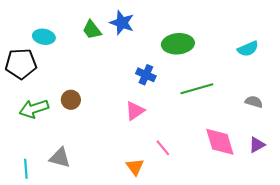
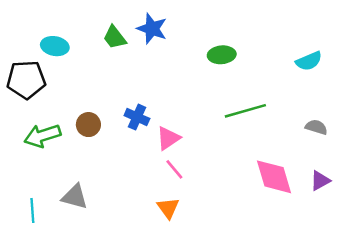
green ellipse: (178, 44) -> (222, 55), size x0.7
blue cross: (146, 75) -> (137, 117), moved
pink line: (163, 148) -> (174, 169), moved

